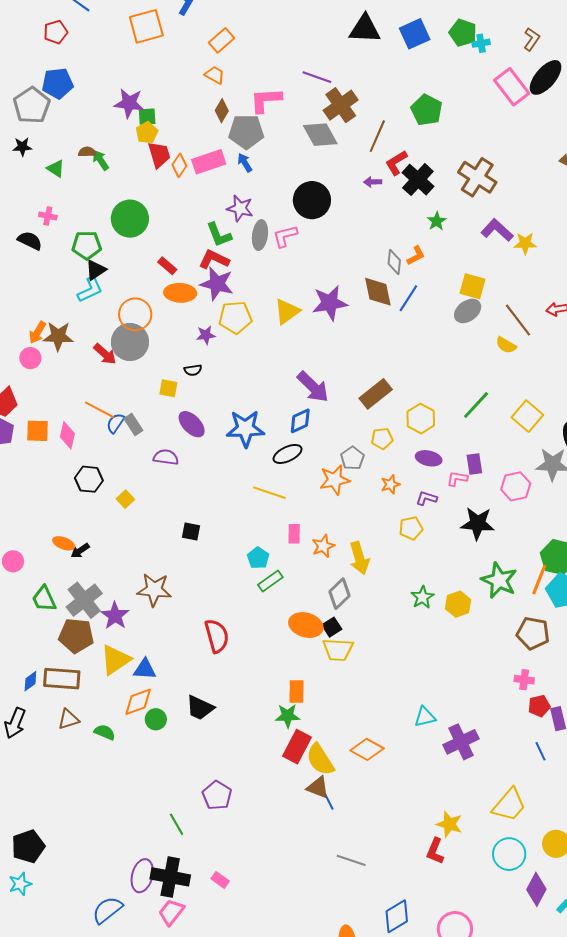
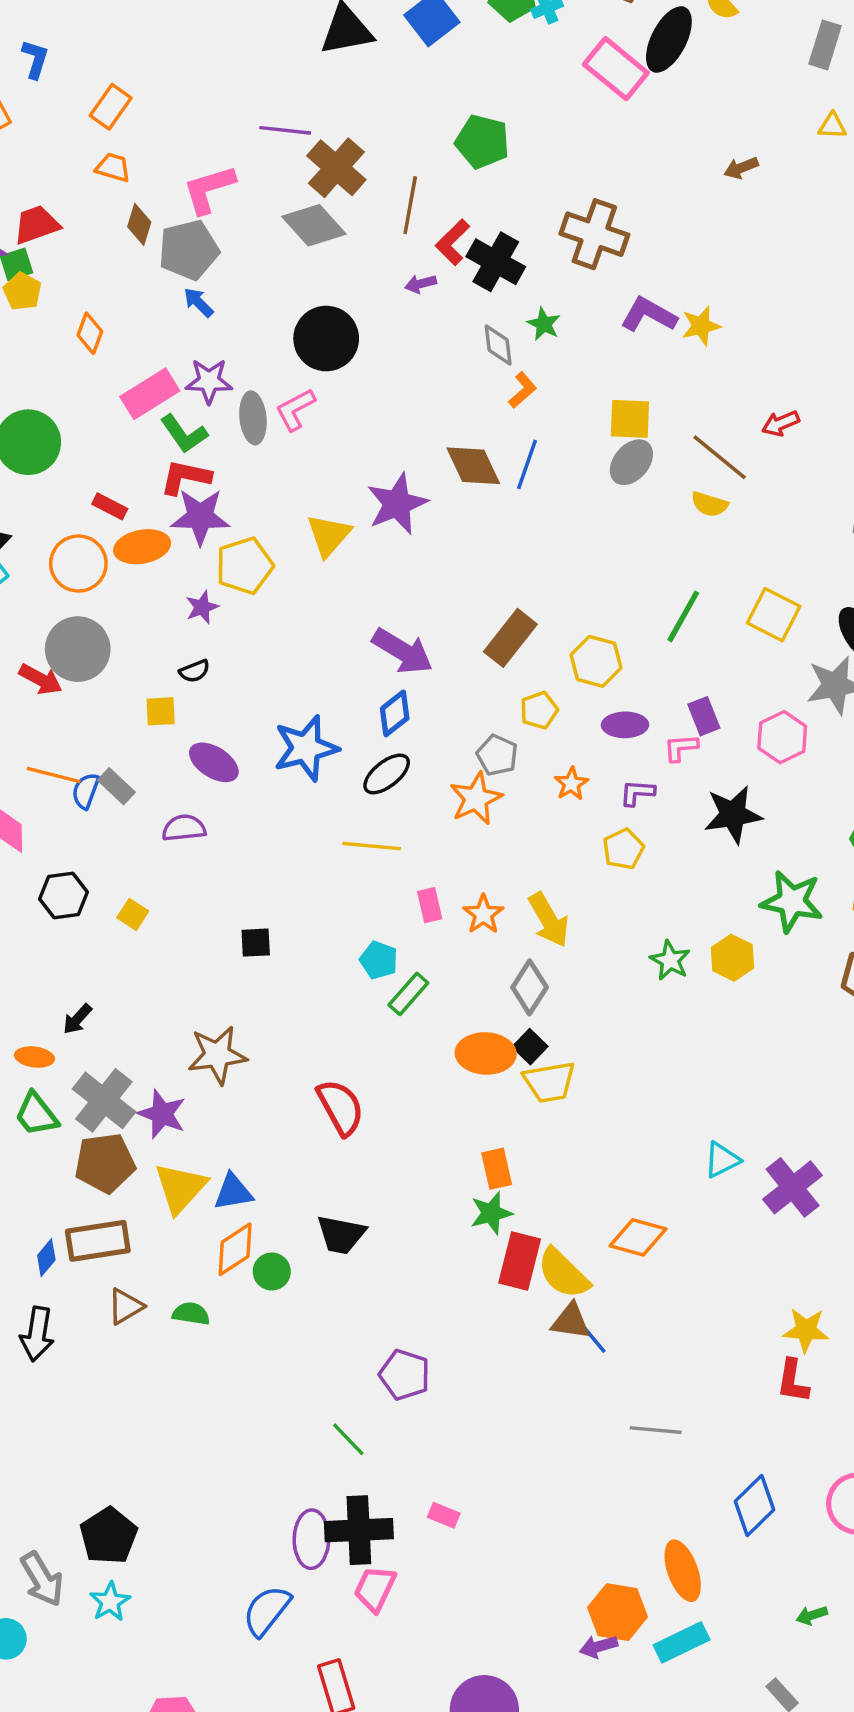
red trapezoid: (159, 155) -> (36, 225), moved, turned -80
pink rectangle: (209, 162) -> (150, 394), moved
gray diamond: (394, 262) -> (498, 345), moved
orange circle: (135, 314) -> (78, 564), moved
orange ellipse: (64, 543) -> (34, 1057), moved

